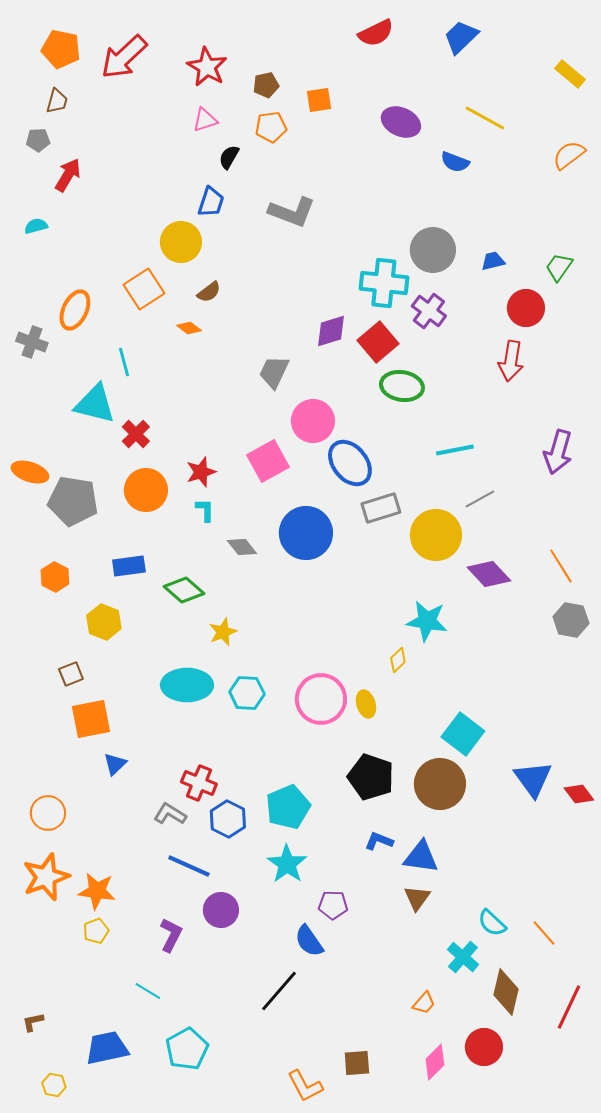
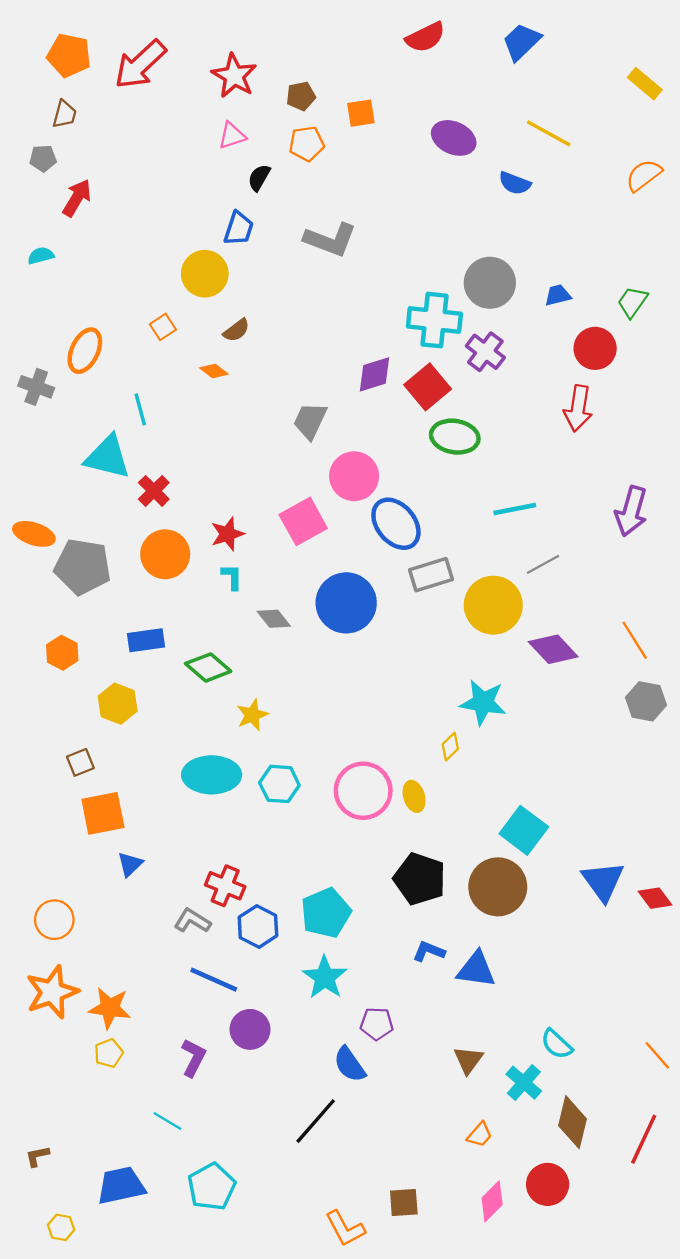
orange square: (144, 289) -> (163, 327), size x0.6
brown triangle: (417, 898) -> (468, 1060), moved
orange line: (544, 933) -> (657, 1055), moved

